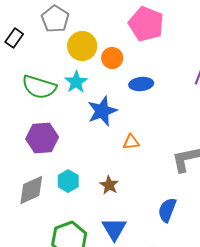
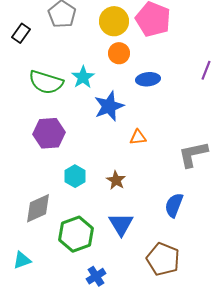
yellow circle: (82, 46) -> (114, 21), moved
gray diamond: (31, 190) -> (38, 208), moved

